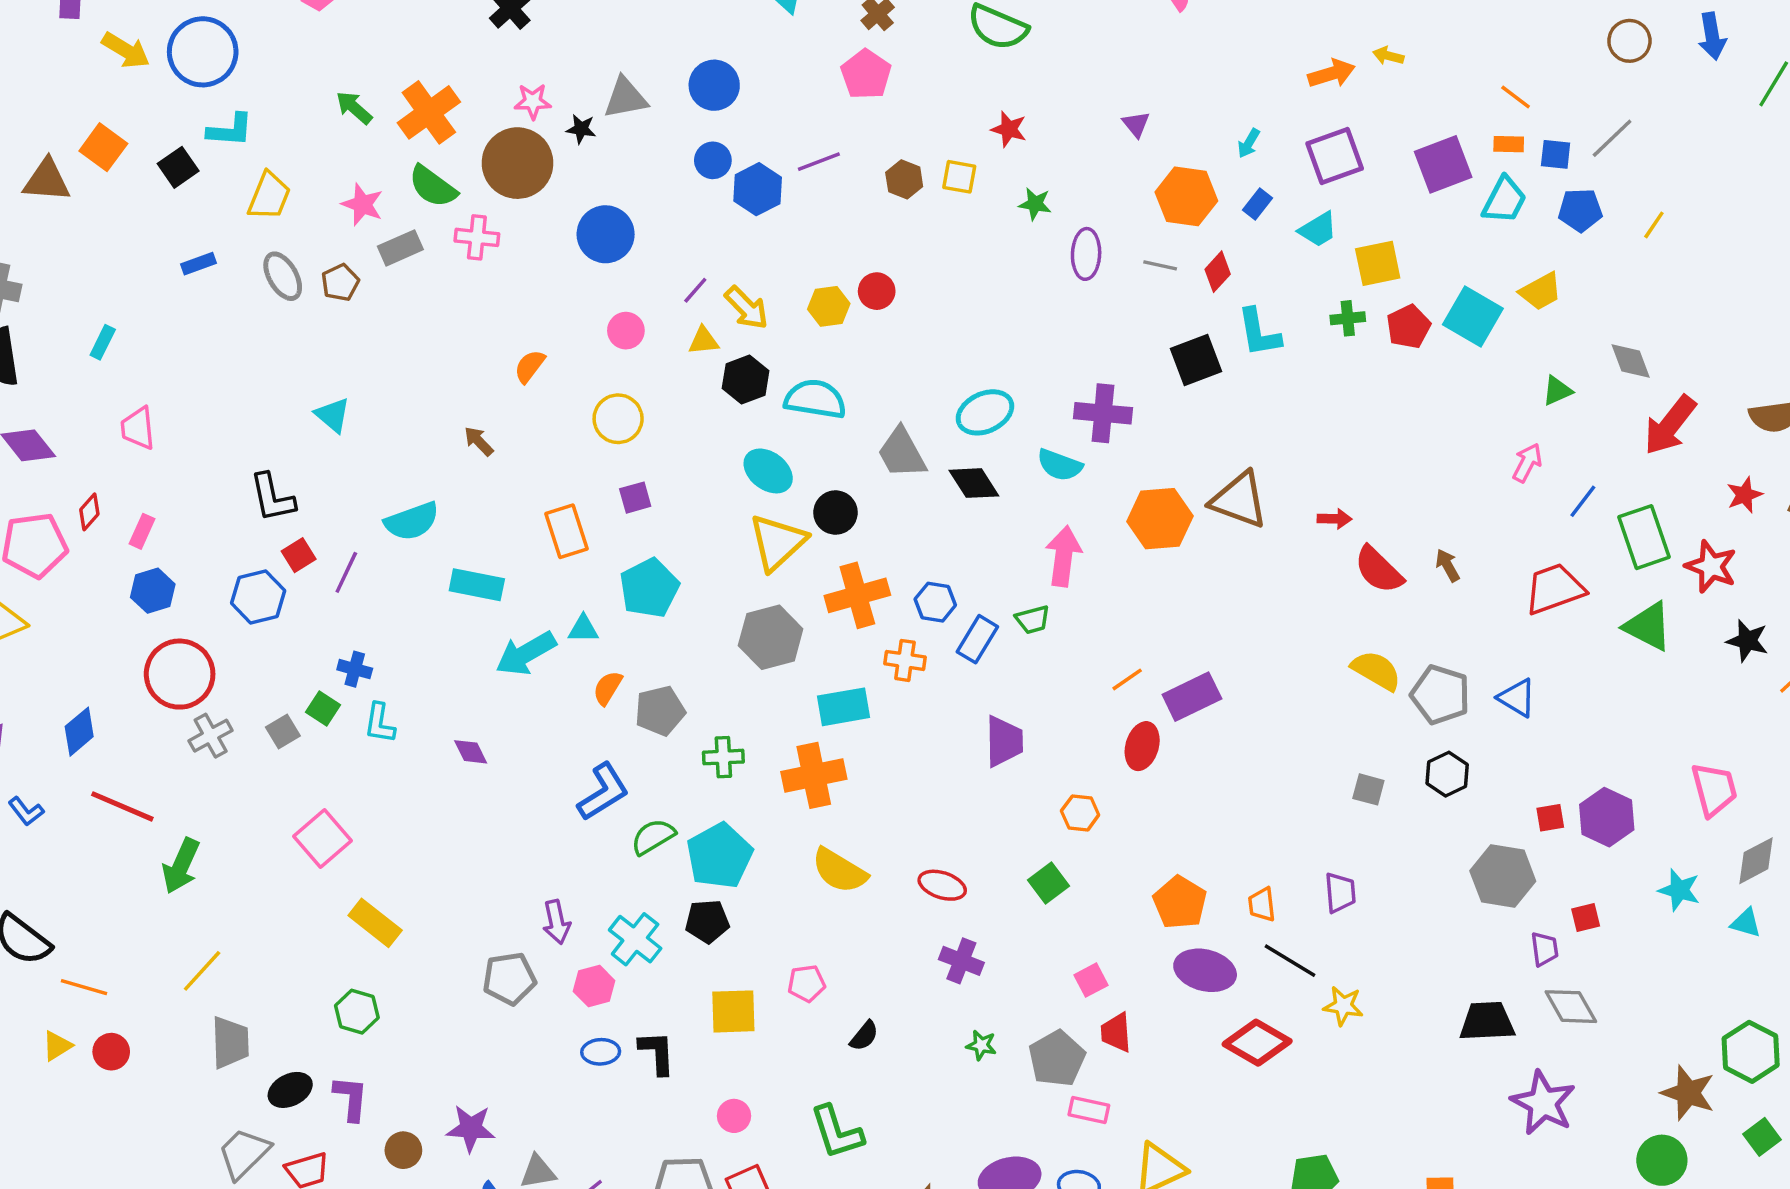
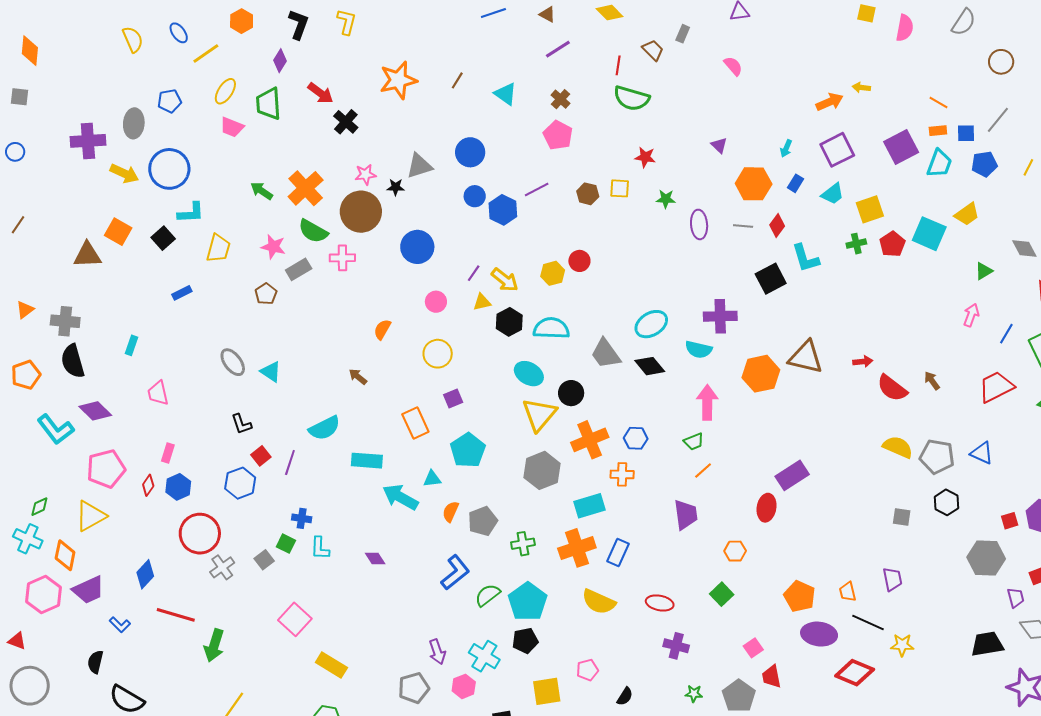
gray ellipse: (283, 276) -> (233, 362), moved
black L-shape: (272, 498) -> (241, 424), size x0.7
red diamond: (89, 512) -> (148, 485), moved
blue rectangle: (977, 639) -> (618, 552), moved
cyan arrow: (526, 653) -> (400, 497), turned 66
orange line: (1127, 679) -> (703, 470), moved

